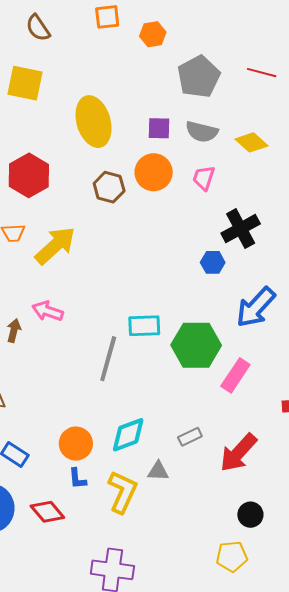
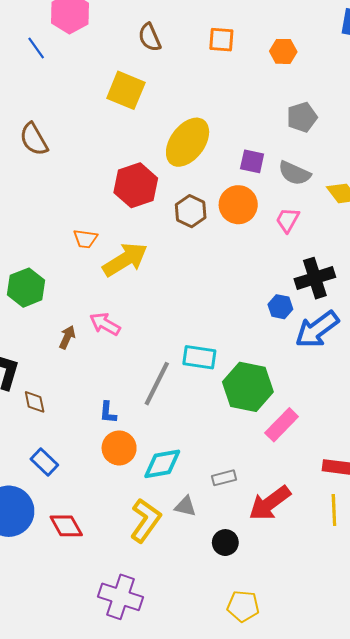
orange hexagon: (153, 34) -> (283, 51), moved
gray pentagon: (199, 77) -> (302, 117), size x0.7
yellow ellipse: (94, 122) -> (188, 142), turned 42
red hexagon: (29, 175) -> (136, 185), moved
blue arrow: (256, 307) -> (317, 329), moved
orange circle: (76, 444) -> (119, 448), moved
blue L-shape: (77, 479) -> (108, 412), moved
black circle: (250, 515) -> (225, 543), moved

